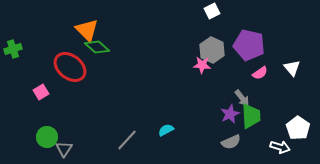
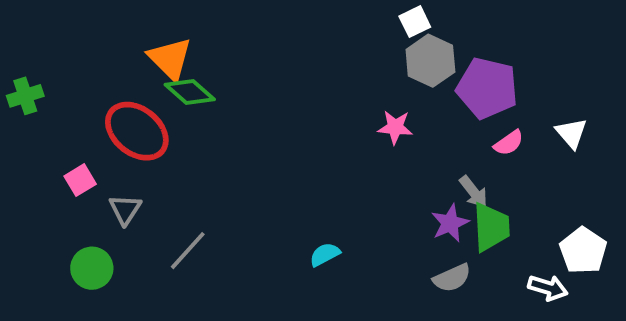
gray hexagon: (212, 50) -> (430, 61), moved
gray line: (127, 140) -> (188, 251), moved
gray triangle: (64, 149) -> (125, 209), moved

